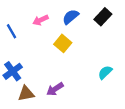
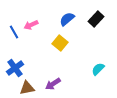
pink arrow: (41, 20) -> (31, 25), moved

